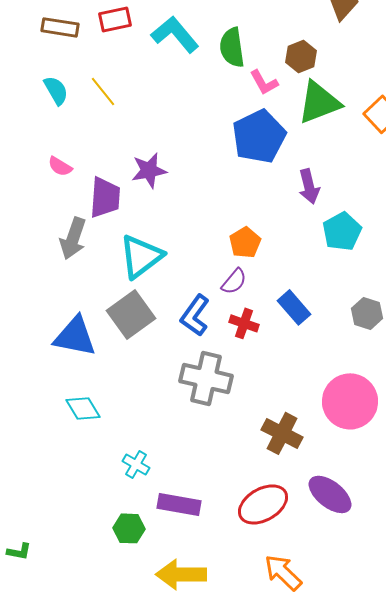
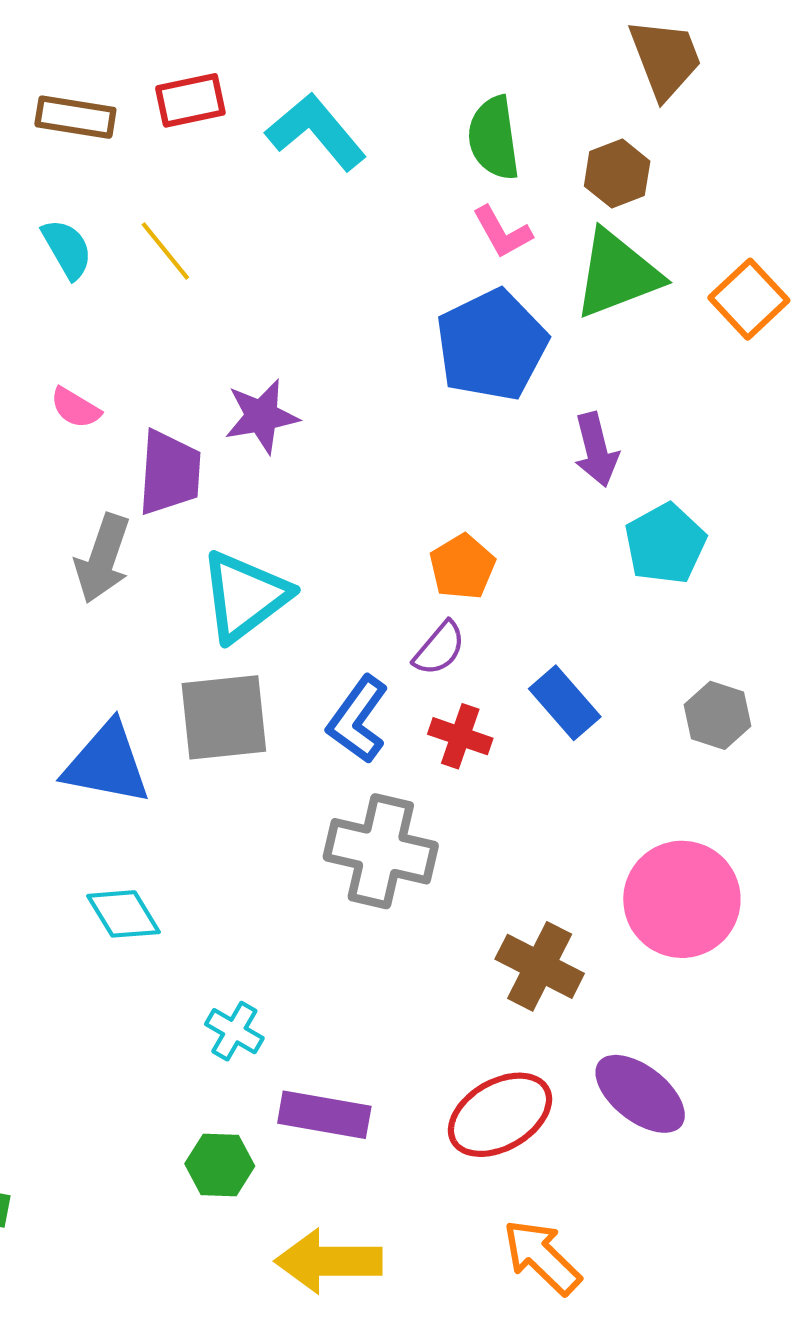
green semicircle: (232, 47) -> (494, 138), moved
brown hexagon: (301, 56) -> (617, 174), moved
gray square: (131, 314) -> (224, 717), turned 30

